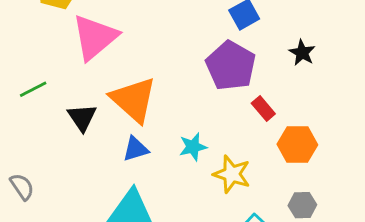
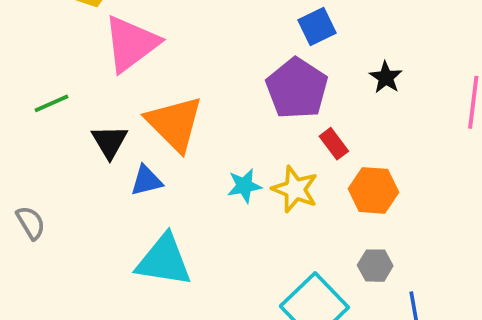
blue triangle: (136, 149) -> (146, 181), moved
yellow star: (232, 174) -> (295, 189), moved

